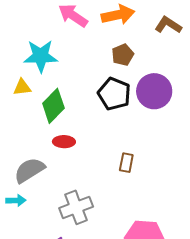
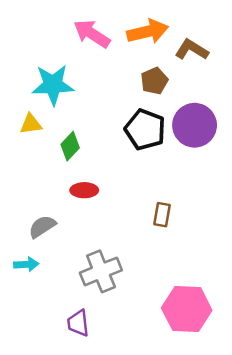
brown L-shape: (168, 25) -> (192, 50), moved
green diamond: (53, 106) -> (70, 146), size x0.7
gray semicircle: (29, 170) -> (42, 227), size x0.7

